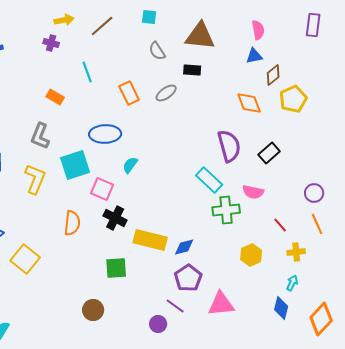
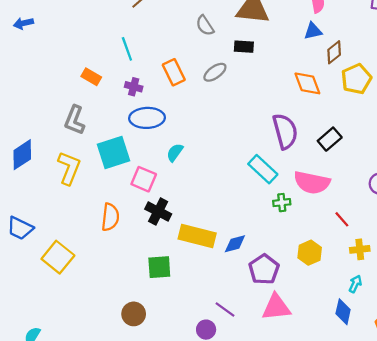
purple cross: (51, 43) -> (134, 87), moved
pink semicircle: (253, 192) -> (312, 183), size x1.5
green cross: (226, 210) -> (282, 203), size x0.6
purple pentagon: (188, 278) -> (264, 269), moved

